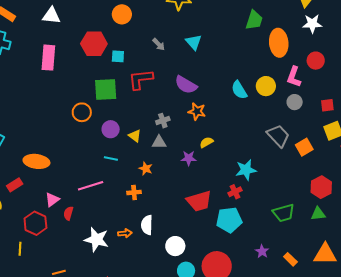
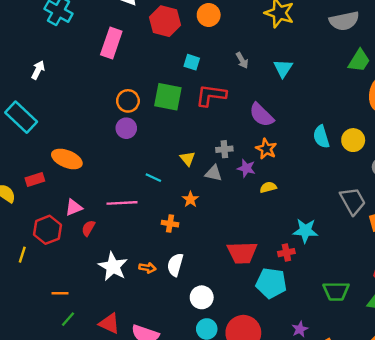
red hexagon: (94, 44) -> (165, 21), moved
orange circle: (82, 112) -> (128, 101), moved
purple circle: (111, 129) -> (126, 128), moved
purple star: (189, 158) -> (246, 168), moved

